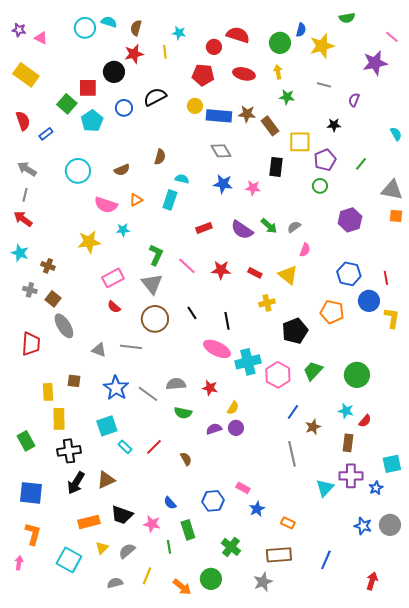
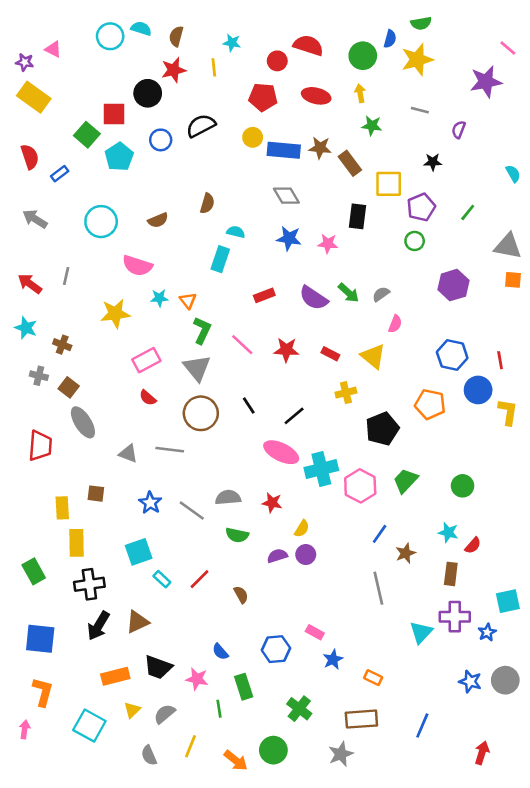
green semicircle: (347, 18) -> (421, 23), moved
purple star: (19, 30) -> (25, 62), moved
gray line: (25, 195) -> (66, 276), moved
orange triangle: (136, 200) -> (188, 301), moved, turned -40
black line: (227, 321) -> (294, 416), turned 60
green circle: (357, 375) -> (463, 486), size x0.7
blue star: (116, 388) -> (150, 503), size x0.7
gray semicircle: (115, 583) -> (149, 755), turned -98

